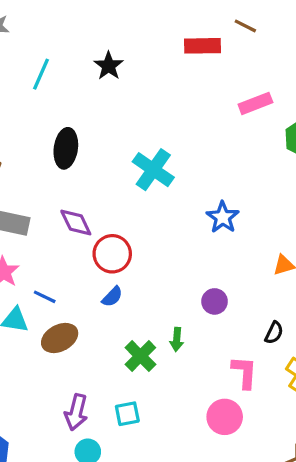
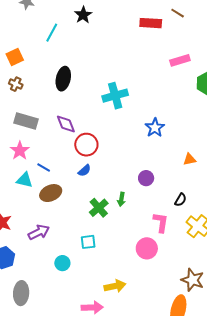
black star: (109, 66) -> (83, 15), moved
cyan cross: (153, 170) -> (115, 96), turned 35
purple arrow: (76, 412) -> (39, 232), moved, turned -135

